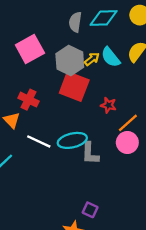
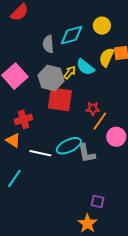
red cross: (28, 100) -> (23, 119), turned -30
orange line: (128, 123) -> (100, 121), moved

